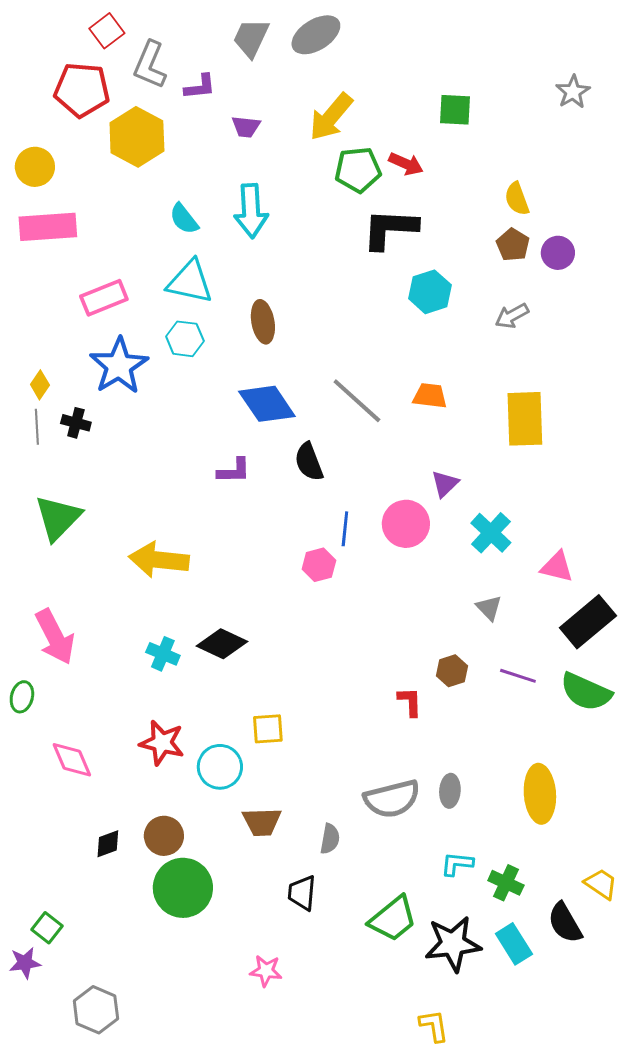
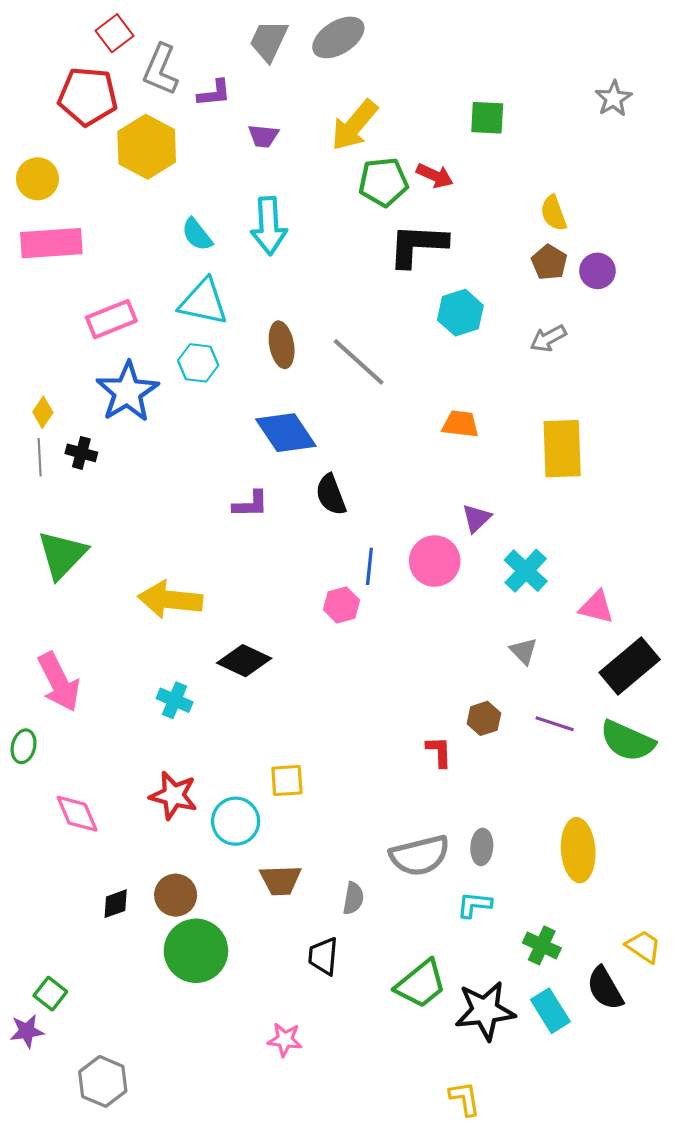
gray line: (357, 401) -> (359, 362), moved
black diamond: (222, 644) -> (244, 661), moved
cyan L-shape: (457, 864) -> (474, 905), moved

